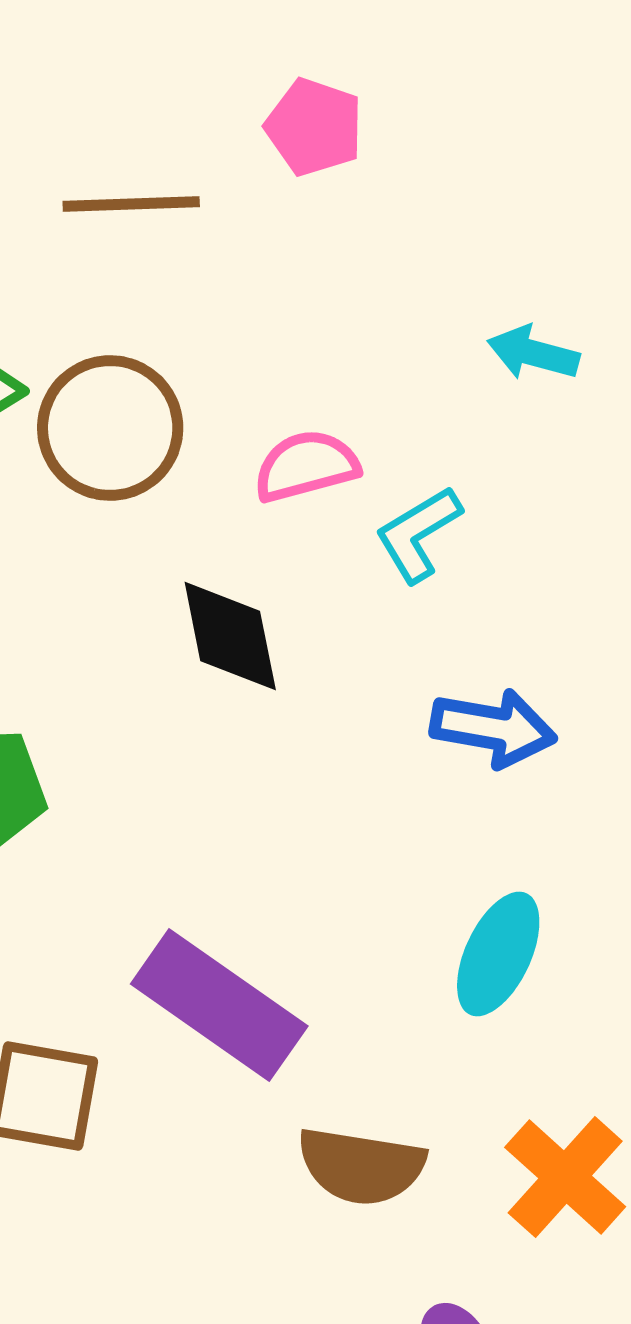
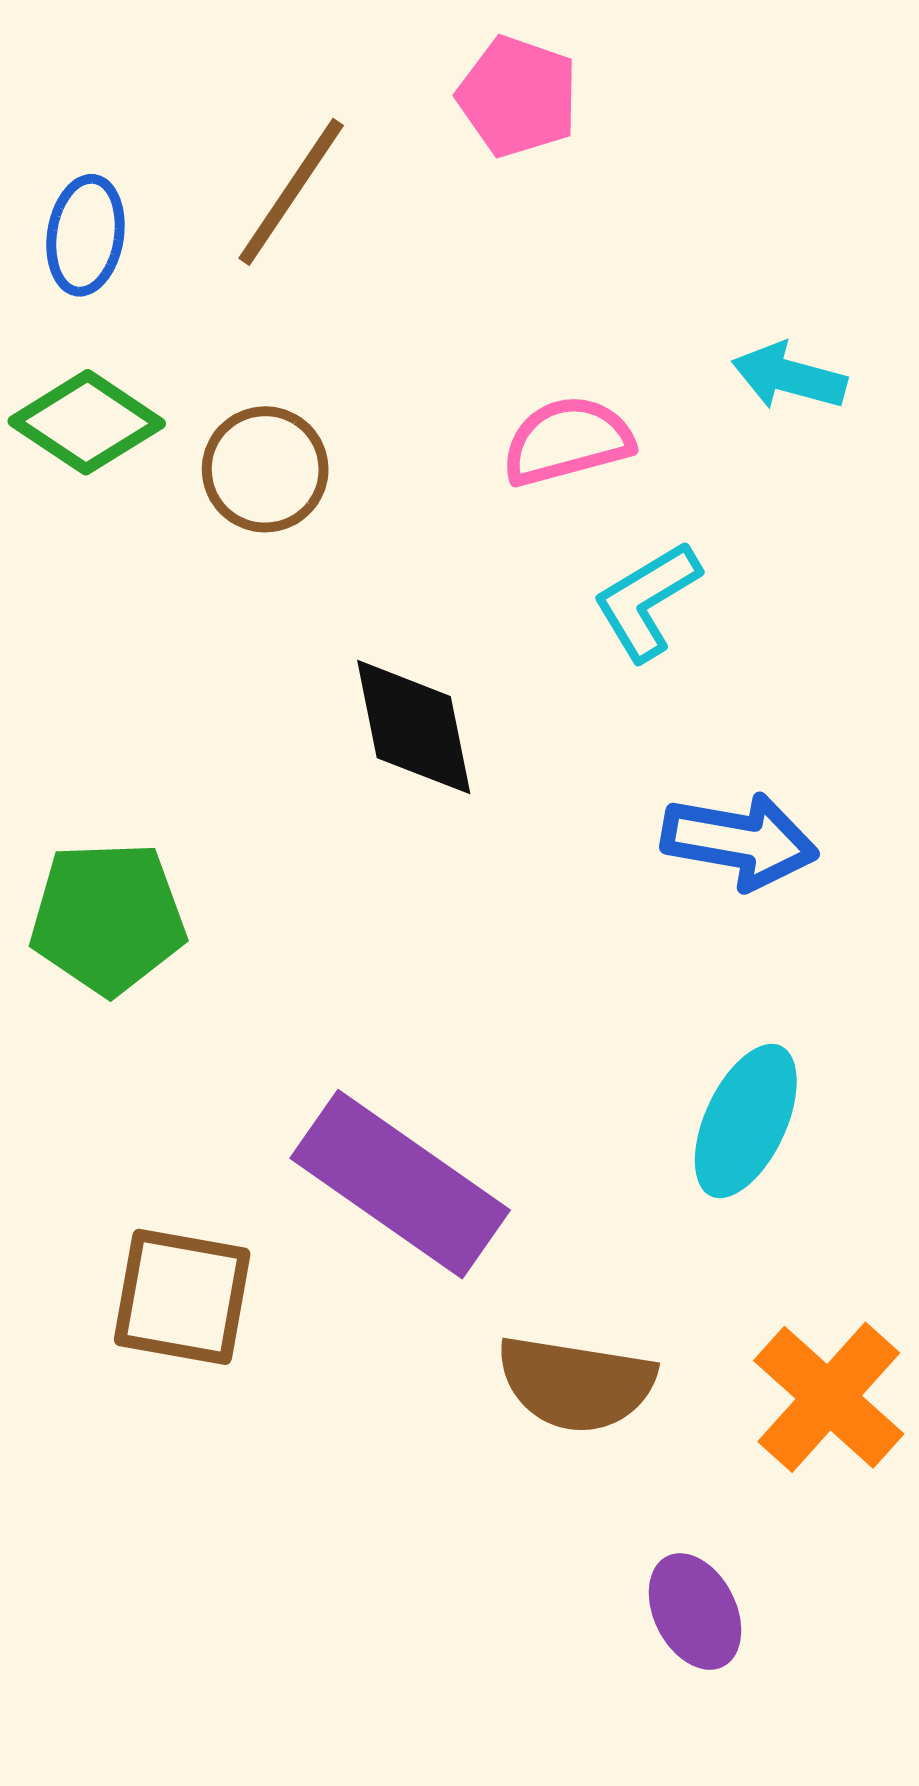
brown line: (131, 204) -> (291, 192), turned -54
brown circle: (110, 428) -> (265, 469), size x0.7
pink semicircle: (306, 466) -> (567, 441), moved

